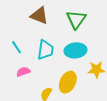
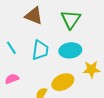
pink semicircle: (23, 72) -> (12, 79), moved
yellow ellipse: (68, 82) -> (63, 82), turned 40

